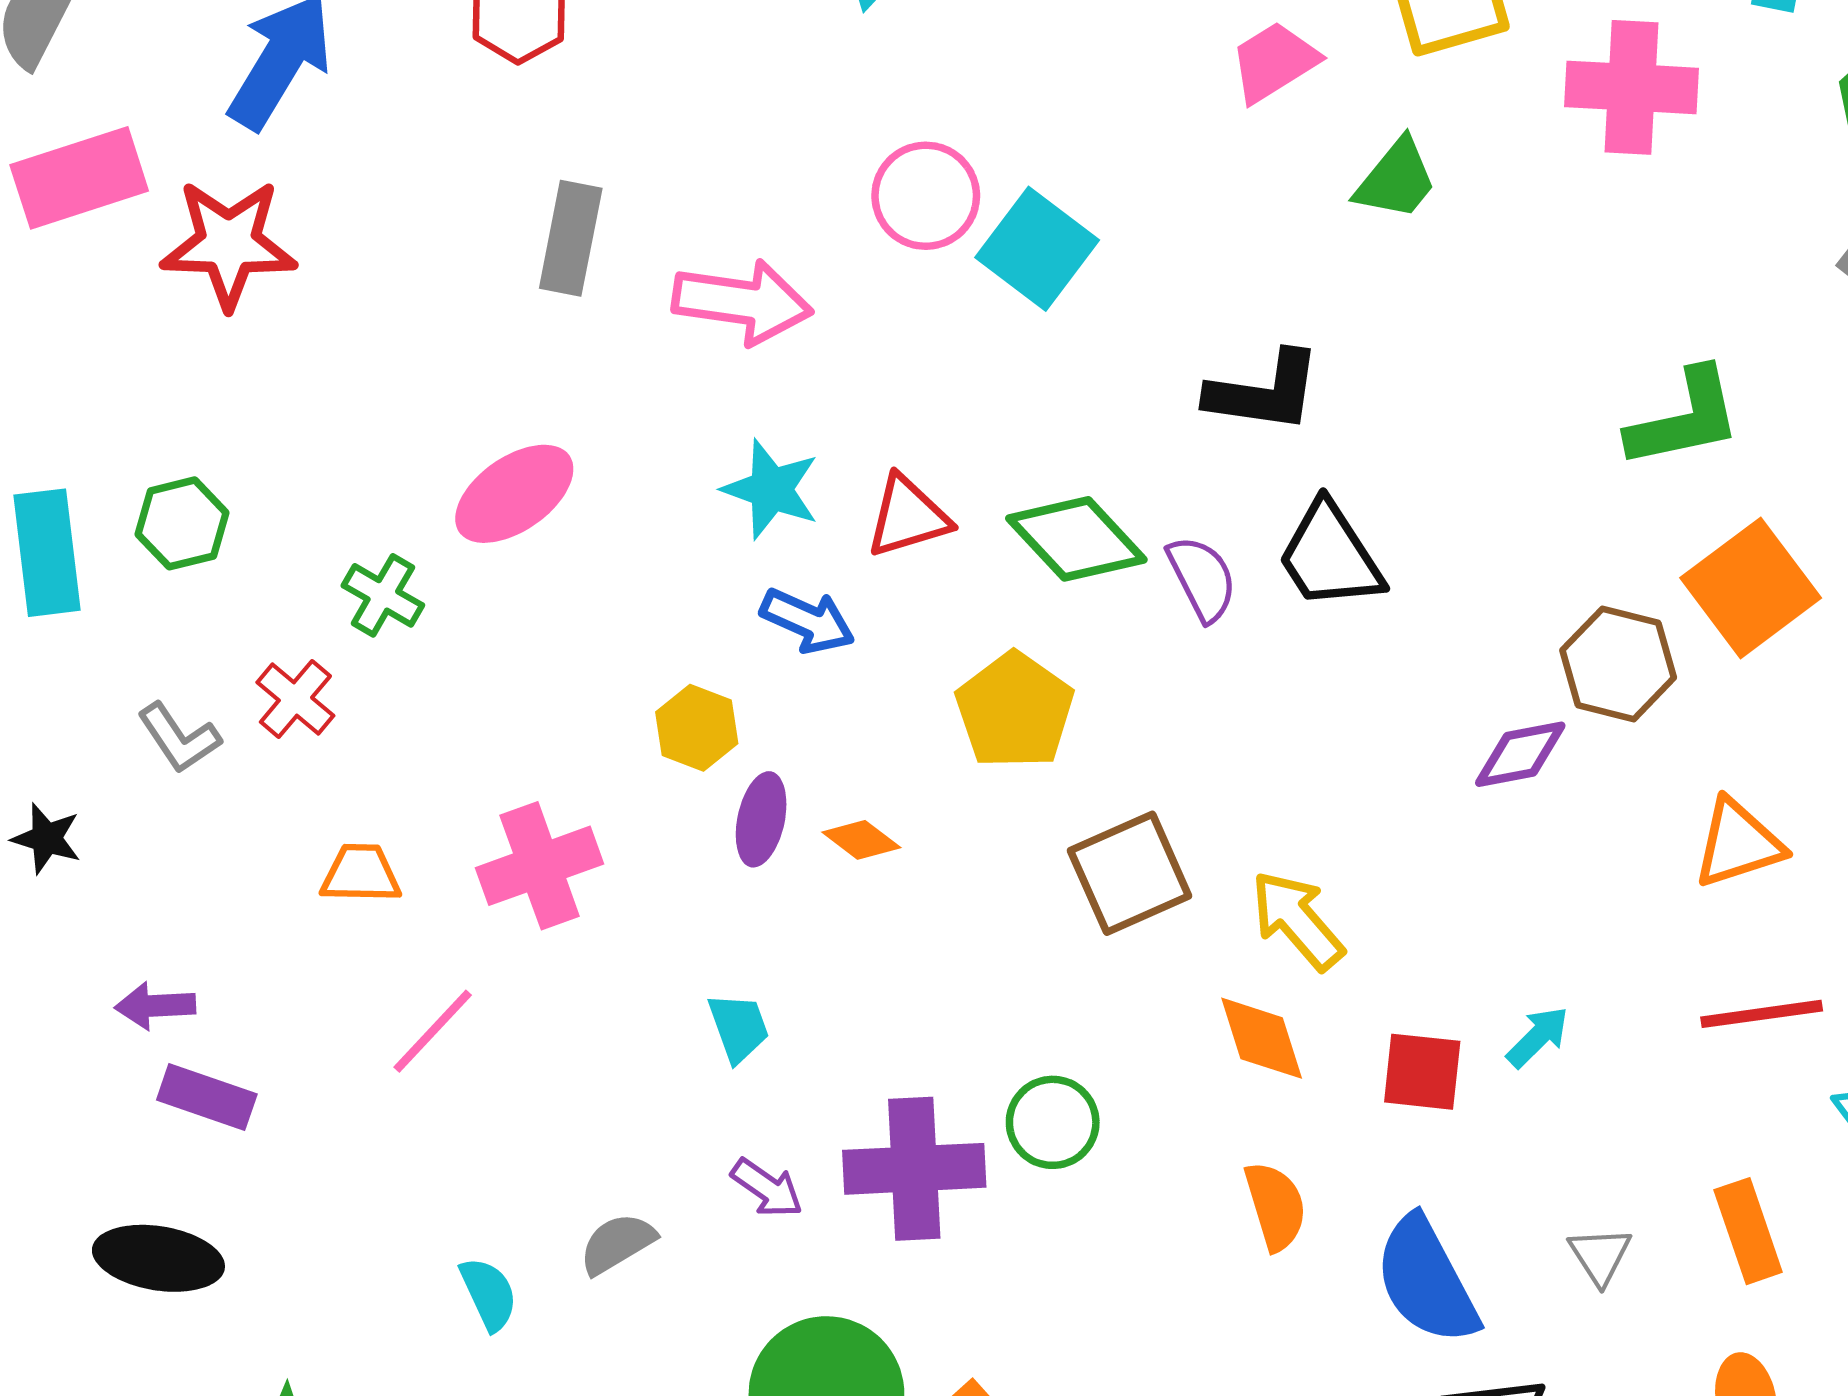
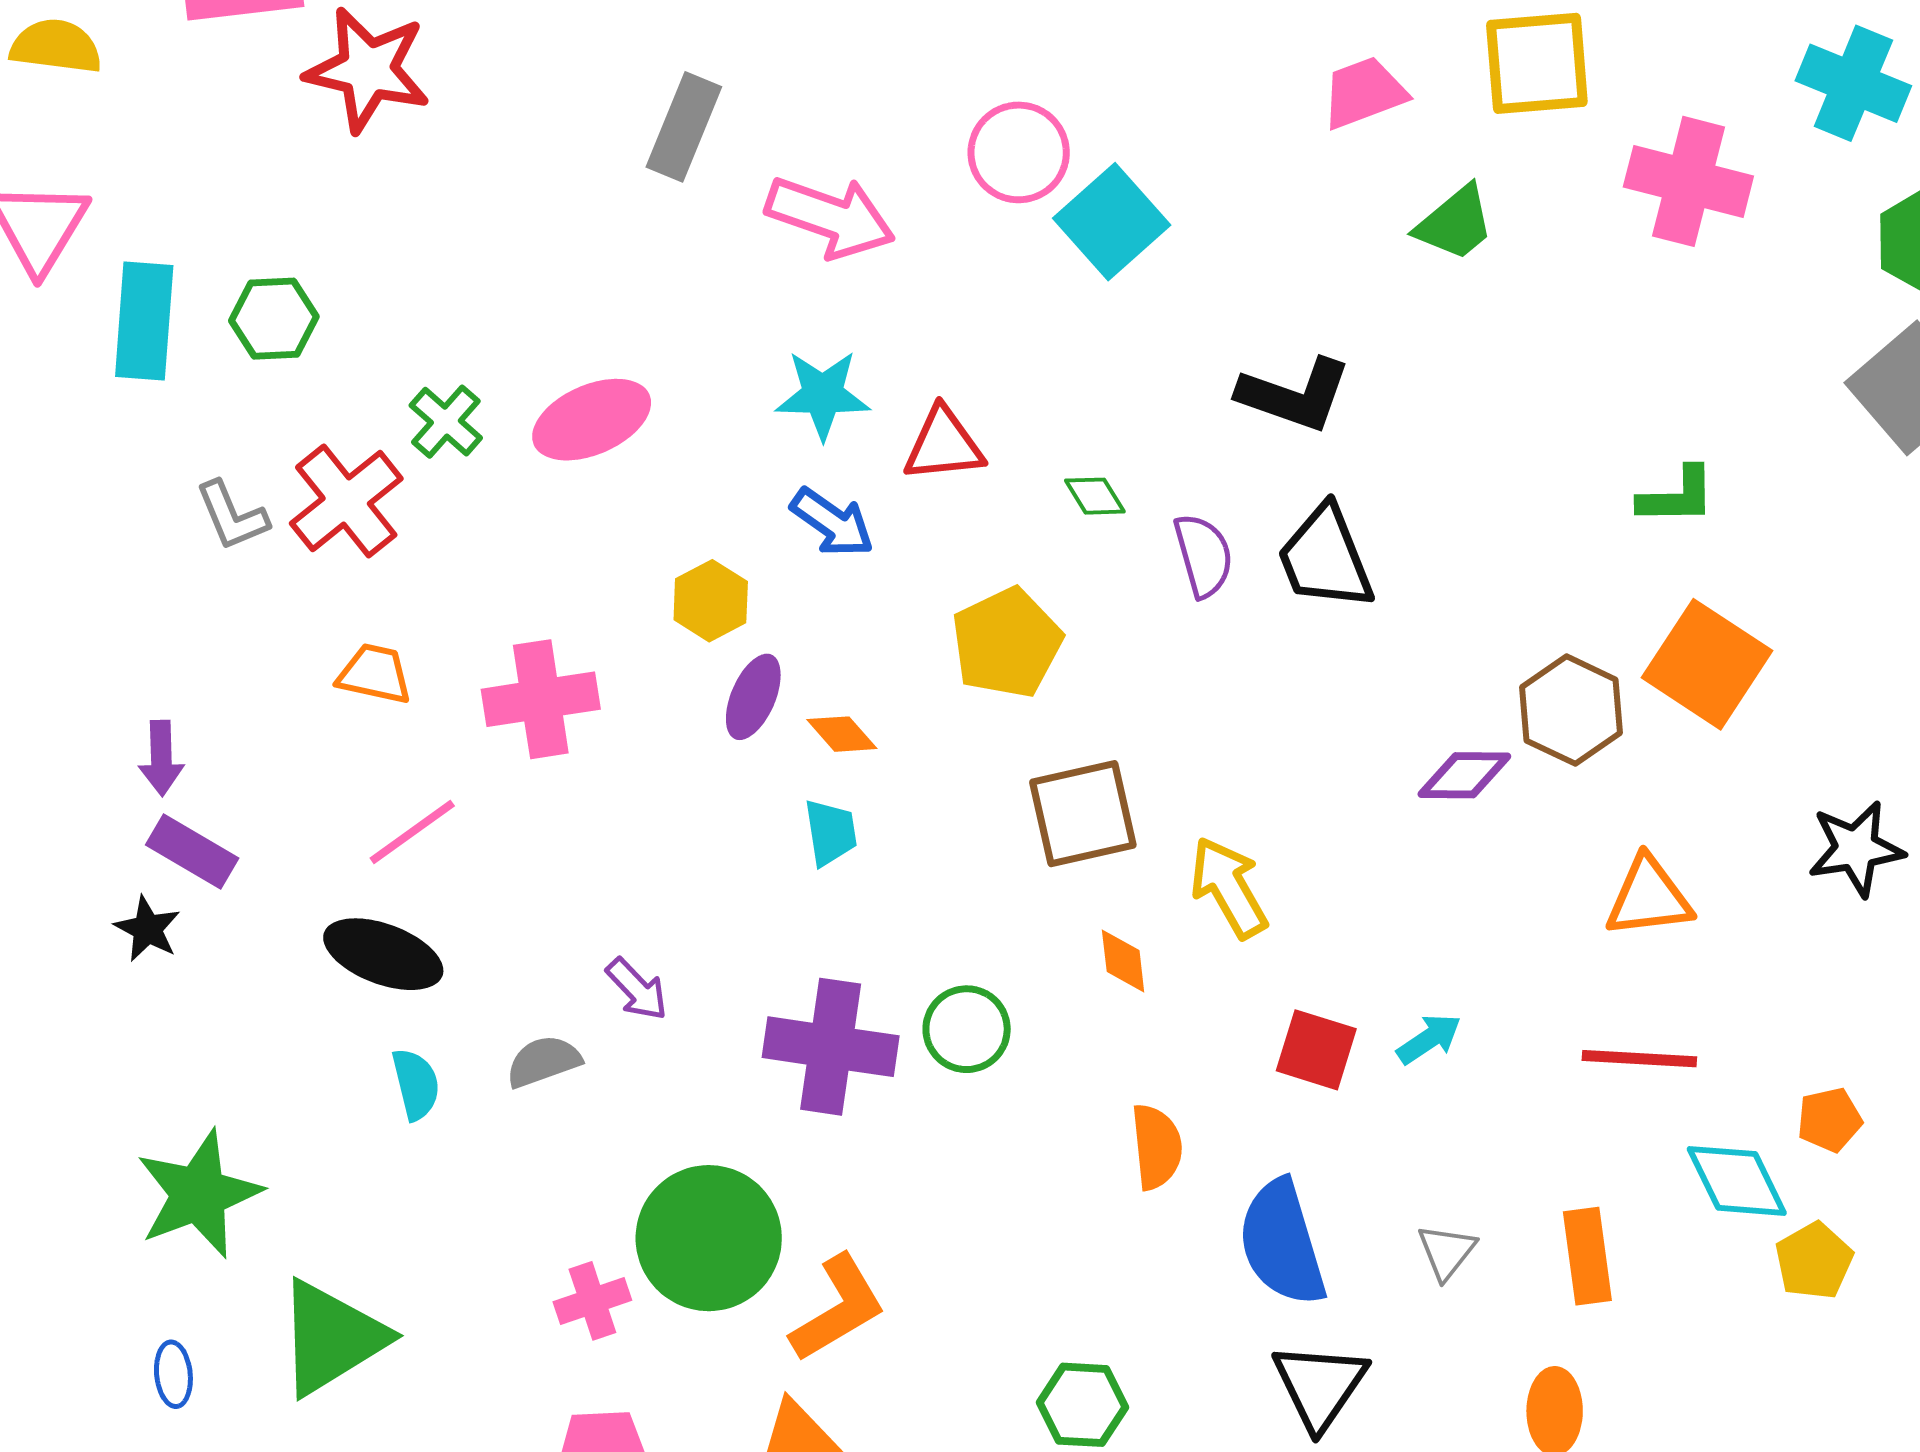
green L-shape: (1685, 419) -> (1677, 496), size x0.7
cyan star: (771, 489) -> (823, 395), turned -30
pink ellipse: (514, 494) -> (592, 420), moved
green diamond: (1076, 539) -> (1095, 496), size x0.5
orange square: (1751, 588) -> (1707, 664), turned -31
red cross: (295, 699) -> (346, 501), size x1.5
black star: (47, 838) -> (147, 929), moved
purple arrow: (155, 1006) -> (161, 758), turned -100
cyan trapezoid: (739, 1027) -> (831, 832), moved
orange diamond: (1262, 1038) -> (1123, 961), moved, size x0.7
purple arrow: (767, 1188) -> (637, 989), moved
black ellipse: (158, 1258) -> (383, 954), moved

